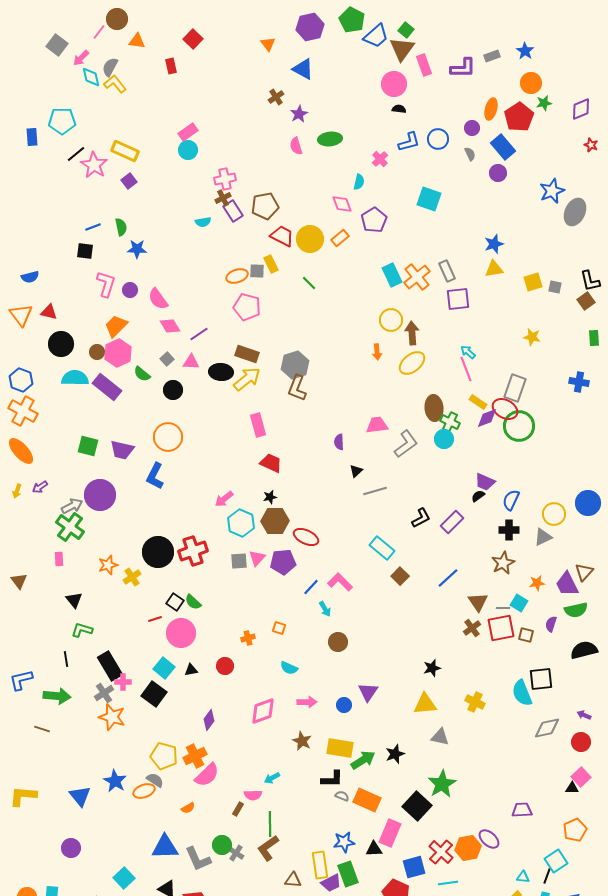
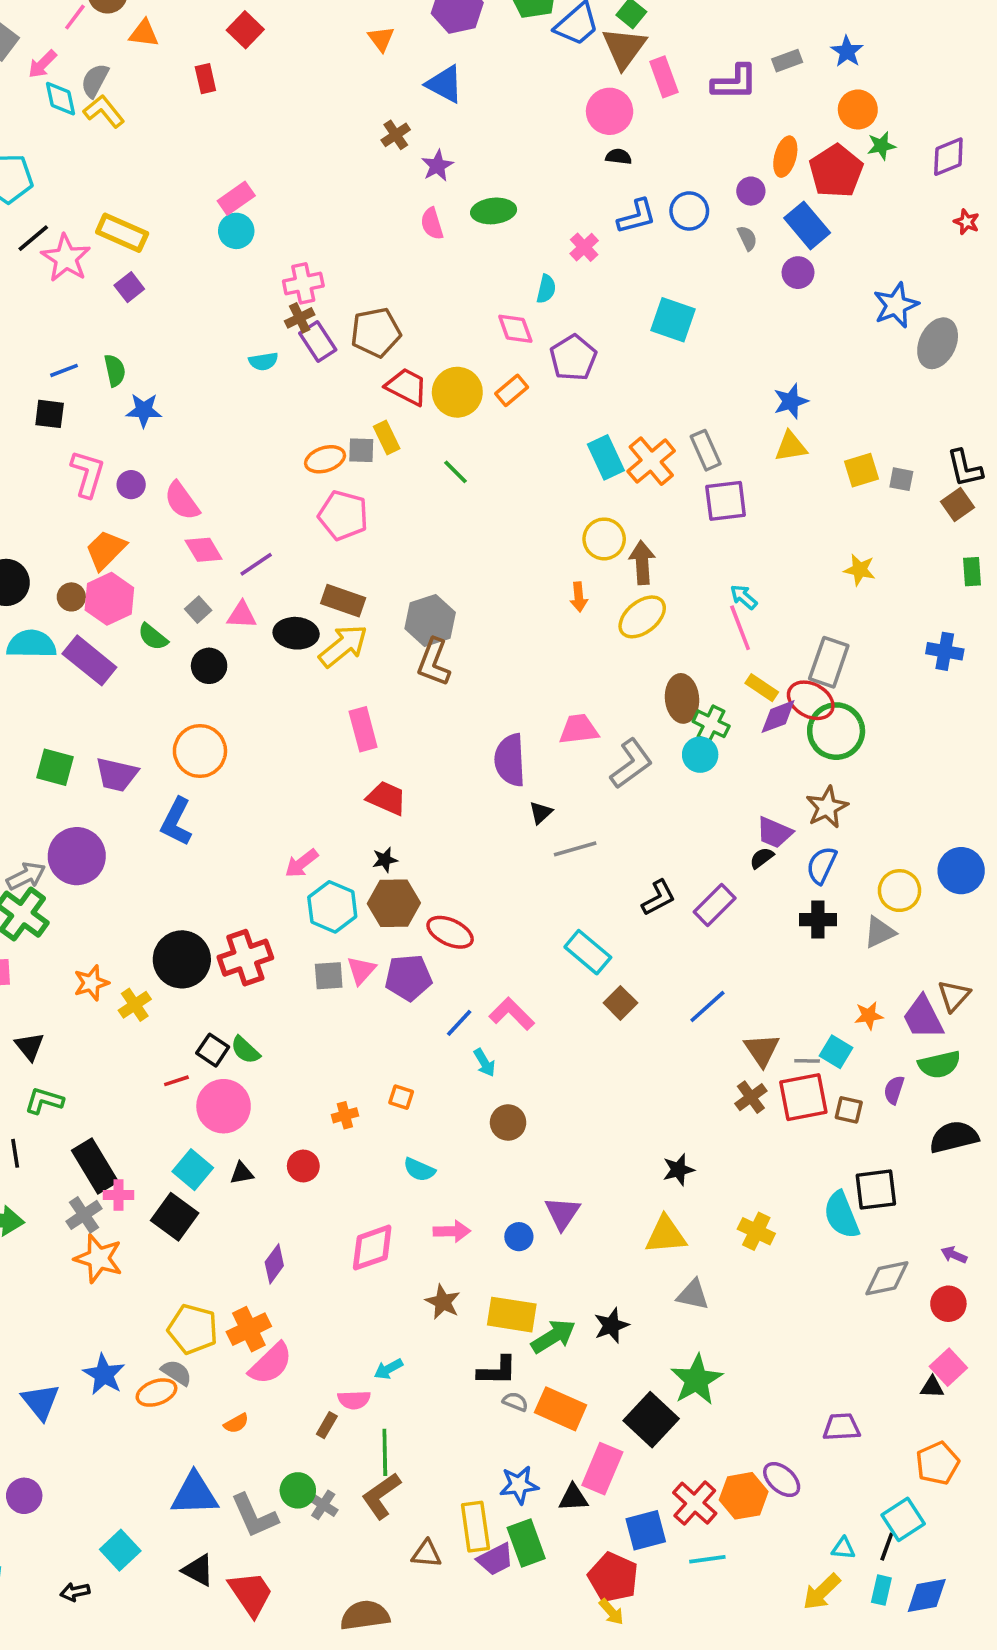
purple semicircle: (339, 442) -> (510, 760), size x1.8
brown star: (503, 563) -> (827, 807), moved

